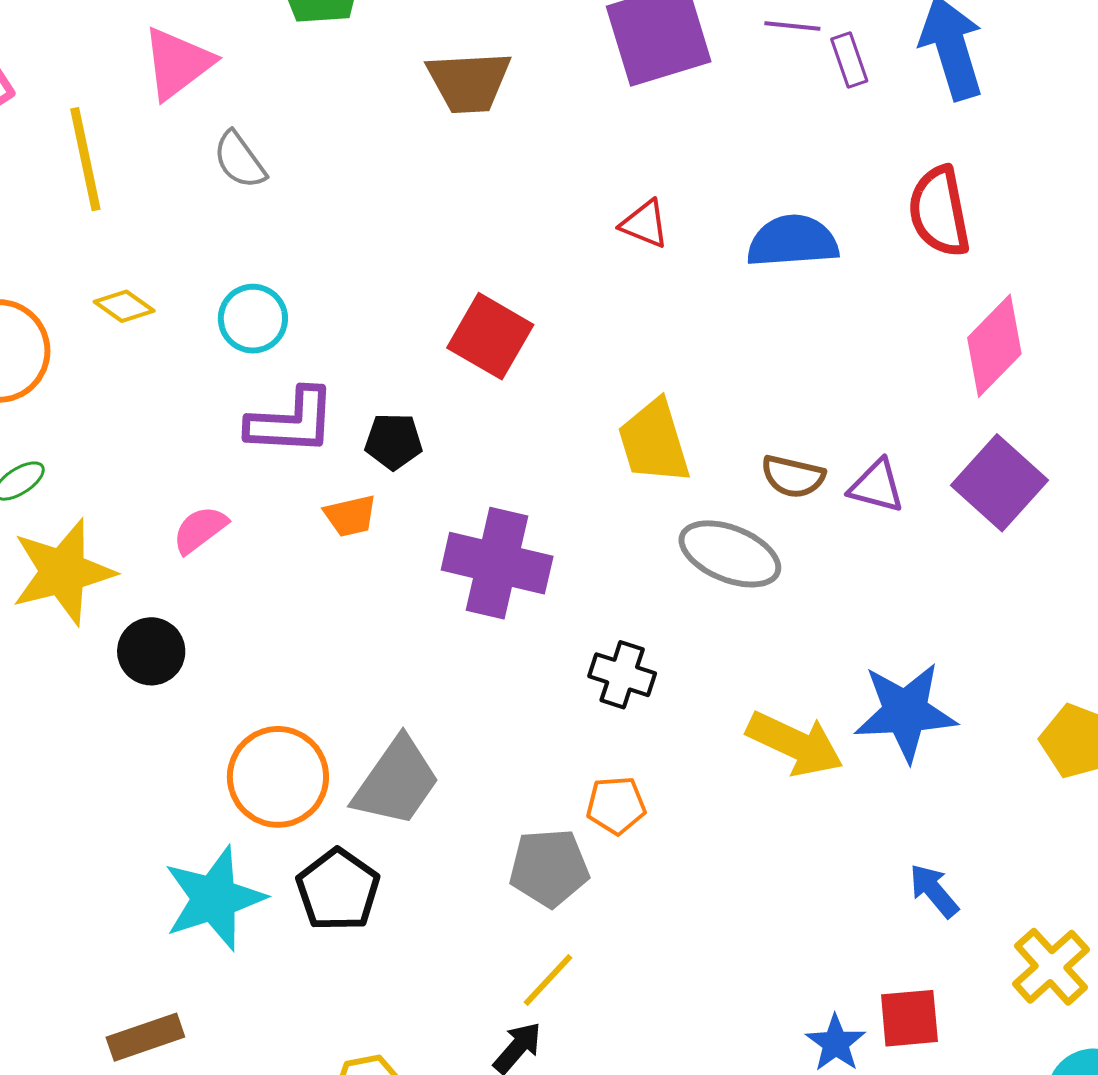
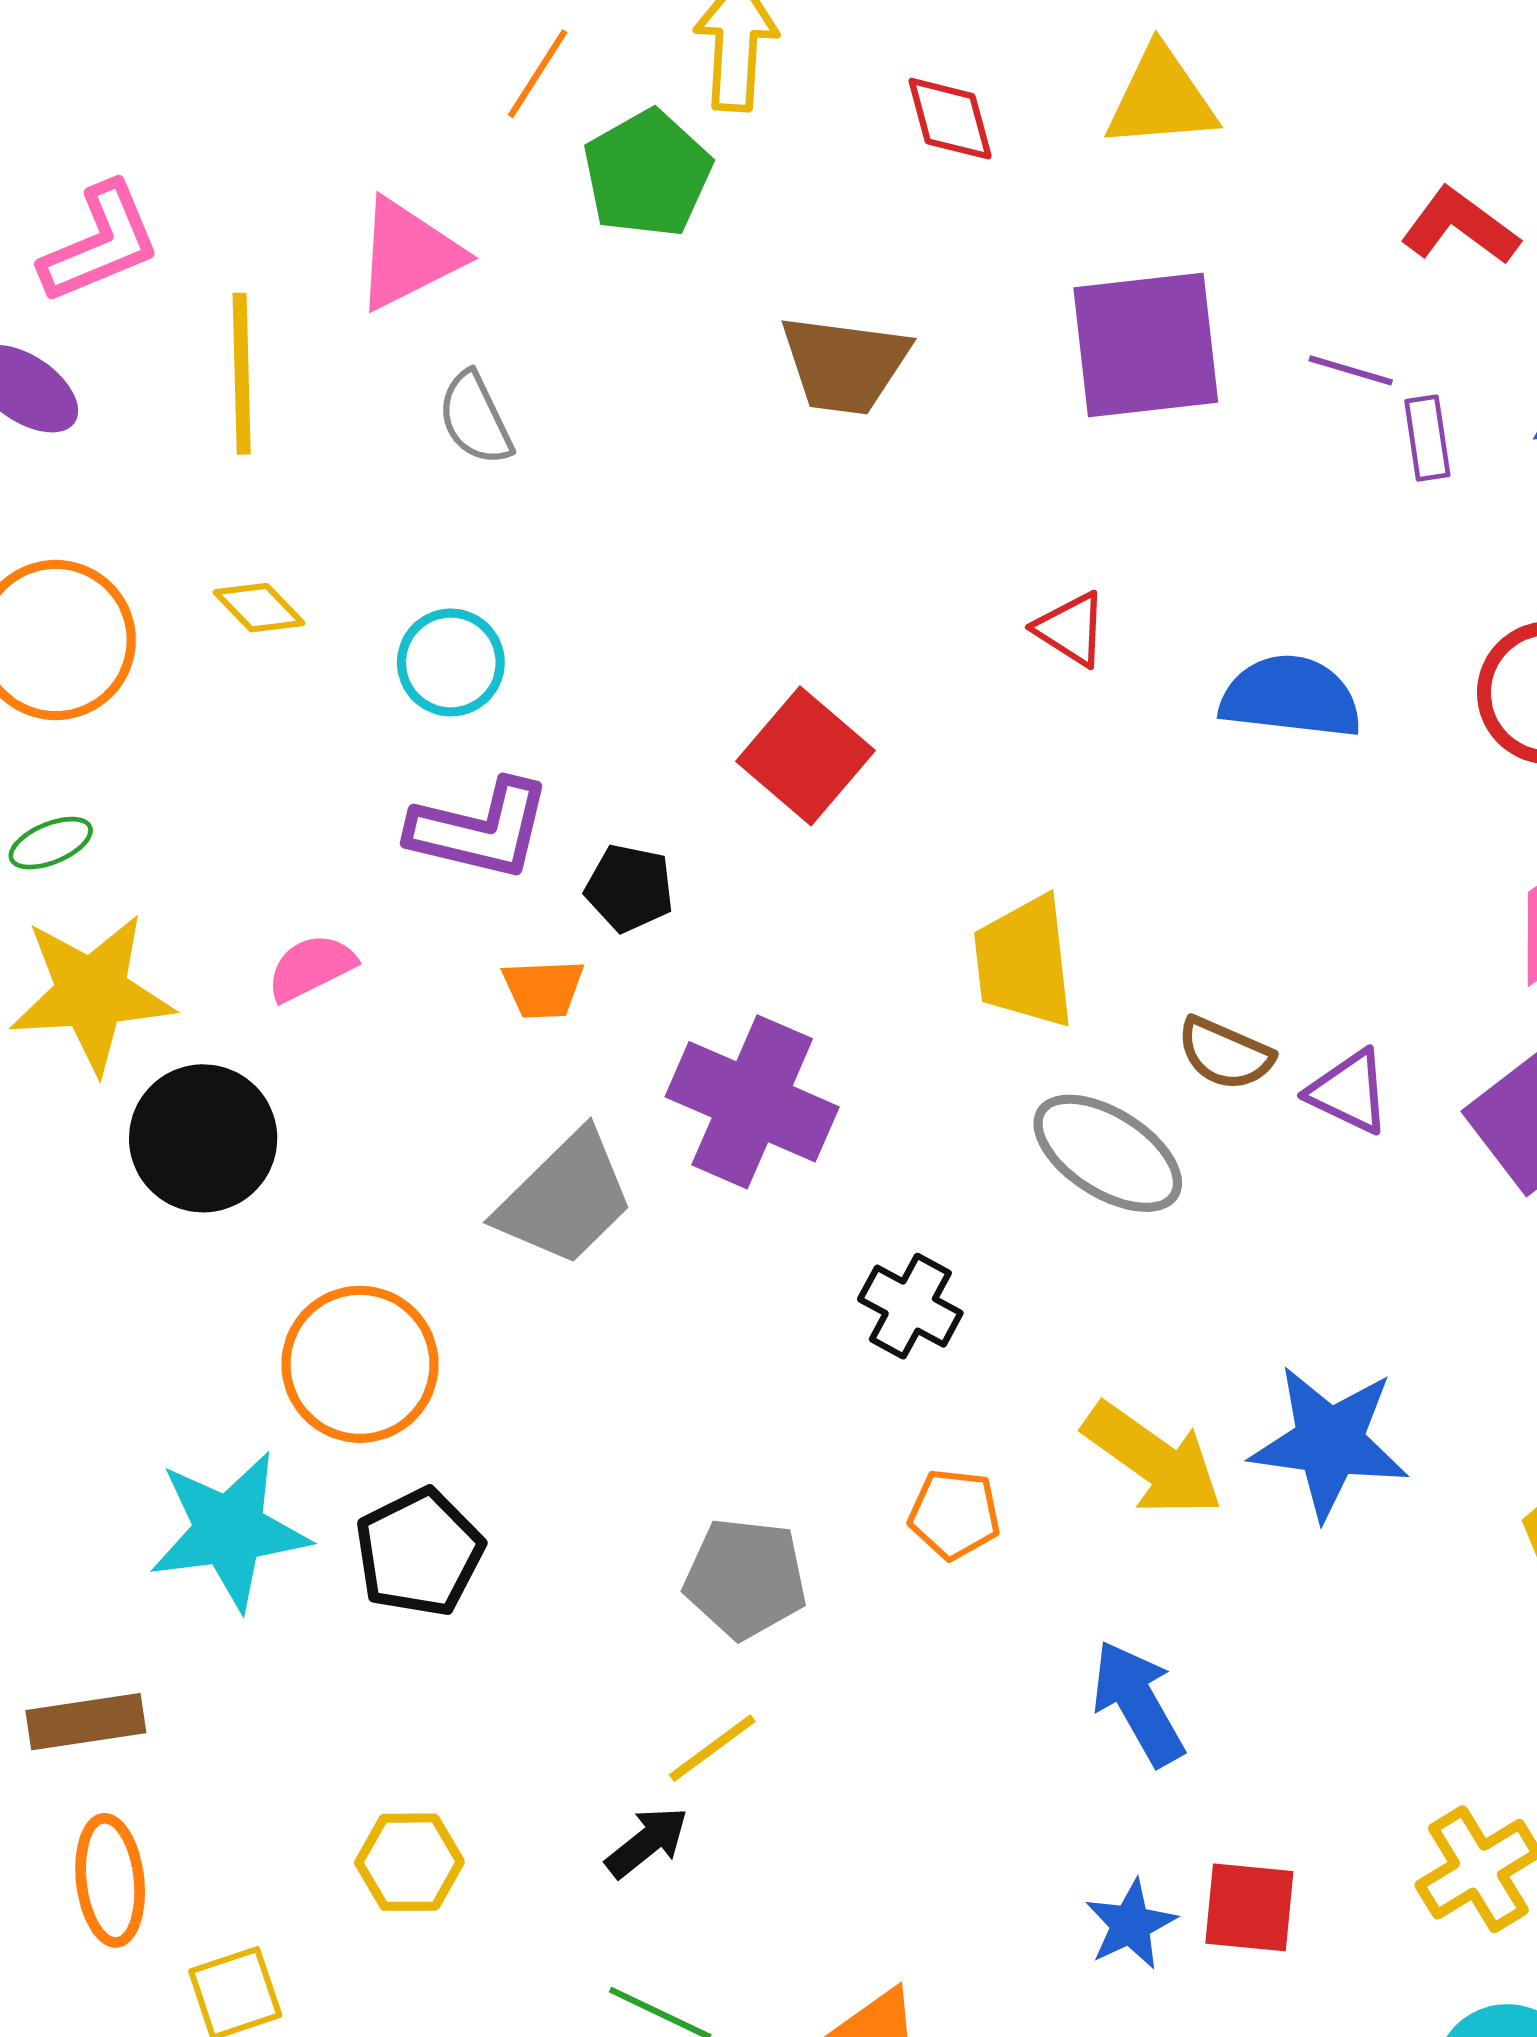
black circle: (151, 651) -> (203, 1138), size x1.4
gray trapezoid: (396, 782) -> (565, 1198), moved
orange pentagon: (616, 805) -> (954, 1514), moved
blue arrow: (934, 891) -> (1138, 1703), moved, size x1.4

